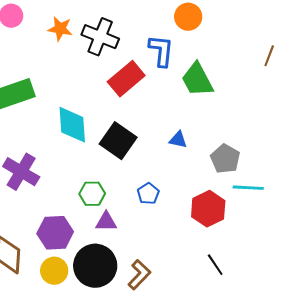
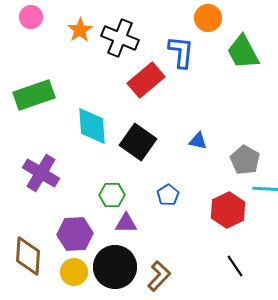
orange star: (60, 29) -> (80, 30), turned 30
green trapezoid: (197, 80) -> (243, 52), moved

